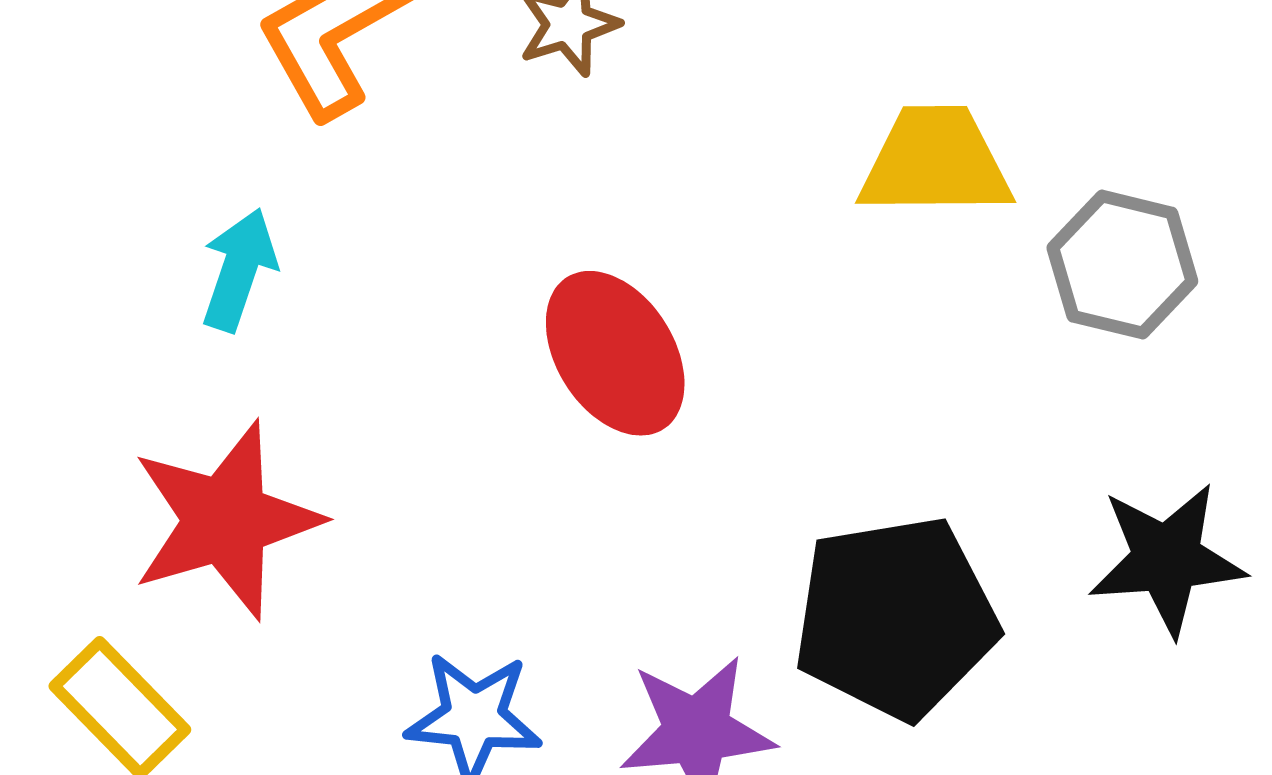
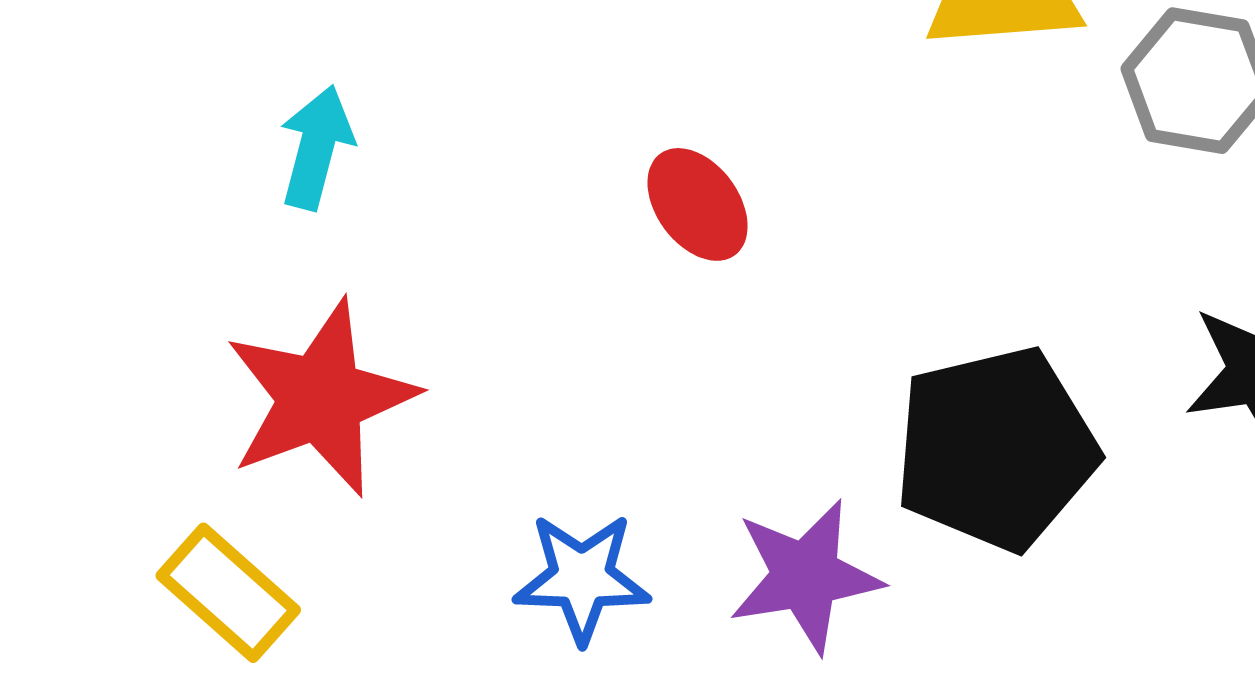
red ellipse: (615, 353) -> (698, 204), size x0.7

